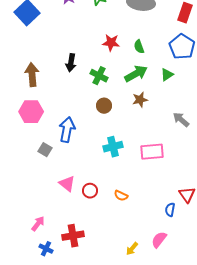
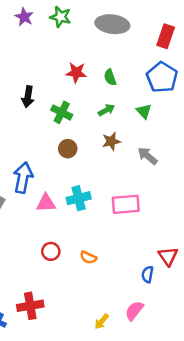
green arrow: (136, 74) -> (106, 110), size x0.6
green triangle: (167, 75) -> (144, 111), turned -40
gray arrow: (181, 120) -> (147, 156), moved
pink triangle: (67, 184) -> (46, 203), moved, turned -42

